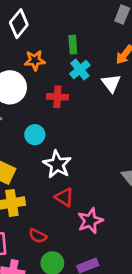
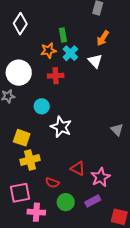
orange star: (35, 60) -> (48, 50), moved
red triangle: (64, 197) -> (78, 168), moved
pink star: (90, 221) -> (100, 177), moved

